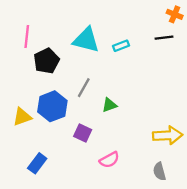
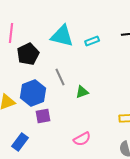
gray line: (84, 88) -> (60, 77), turned -54
purple square: (83, 133) -> (43, 116), moved, turned -35

